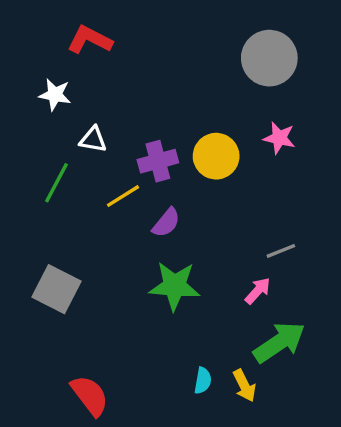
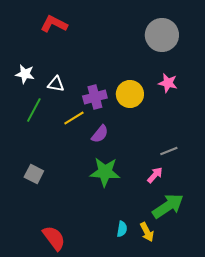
white star: (55, 95) -> (25, 74), moved
gray square: (57, 289) -> (34, 174), size x0.7

